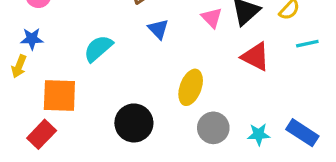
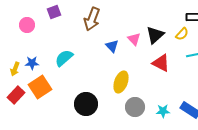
blue triangle: (158, 29) -> (112, 46), moved
blue star: (32, 39) -> (32, 63), moved
orange square: (59, 95) -> (40, 87), turned -35
red rectangle: (42, 134) -> (16, 95), moved

